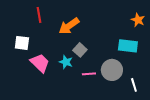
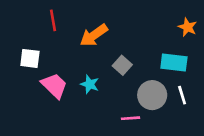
gray square: (80, 50) -> (122, 65), moved
pink line: (89, 74) -> (130, 118), moved
white line: (134, 85) -> (182, 95), moved

